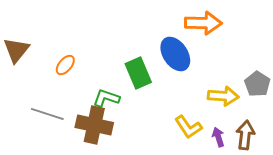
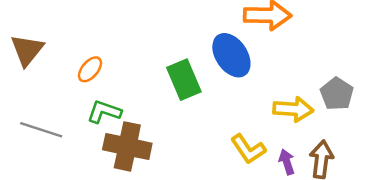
green L-shape: (106, 98) -> (104, 112), moved
gray line: (47, 114) -> (41, 130), moved

